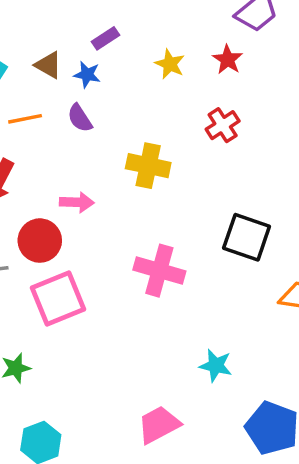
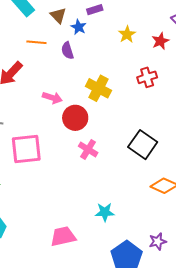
red circle: (40, 241) -> (75, 118), moved
pink cross: (159, 271) -> (88, 149), size x0.7
cyan star: (216, 366) -> (105, 212), turned -30

